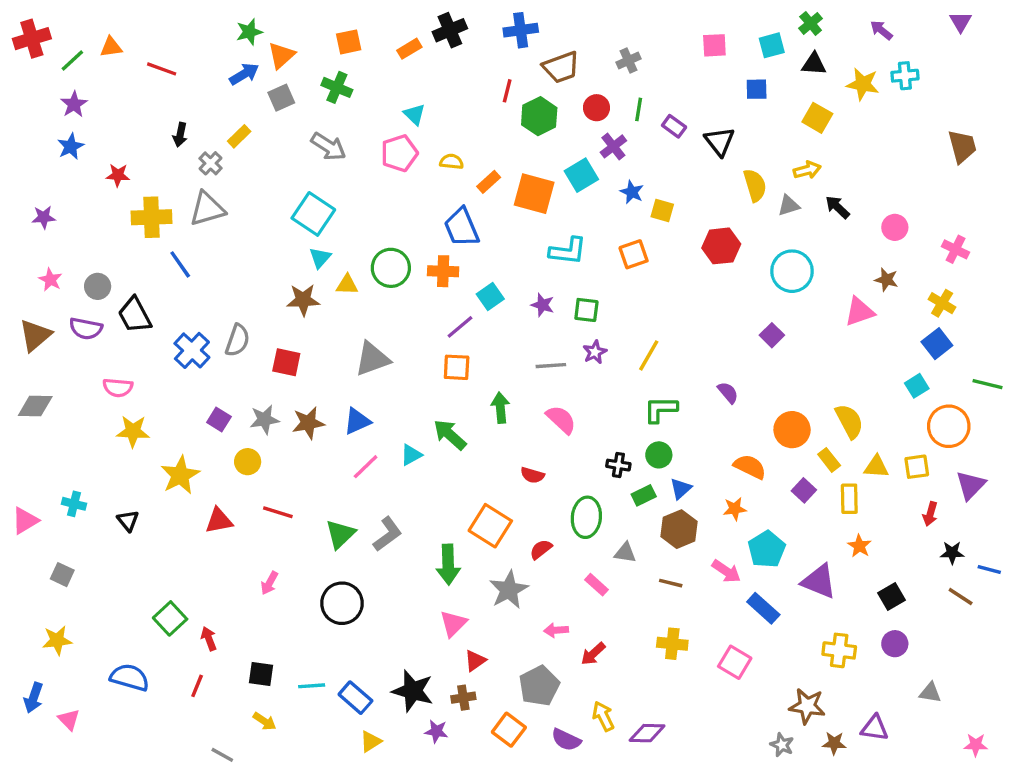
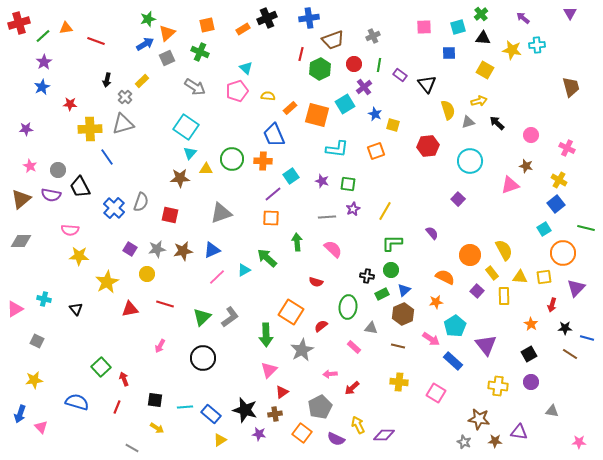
orange star: (859, 546) -> (531, 324), moved
purple triangle: (819, 581) -> (486, 345), turned 30

